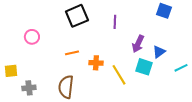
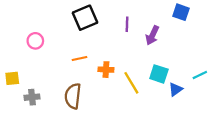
purple arrow: (138, 44) -> (152, 35), moved
blue triangle: (159, 52) -> (176, 89), moved

